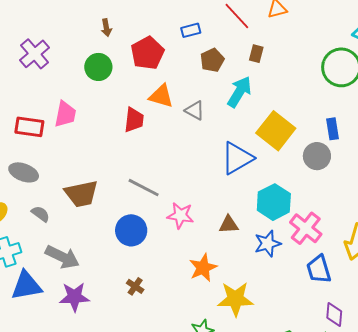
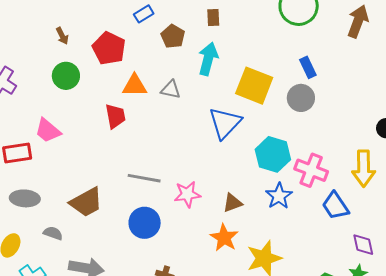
pink trapezoid: (65, 114) -> (48, 131), turned 136
brown triangle: (229, 225) -> (232, 203), moved

